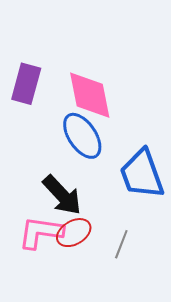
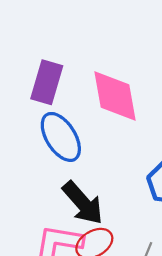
blue ellipse: (82, 136) -> (61, 137), moved

